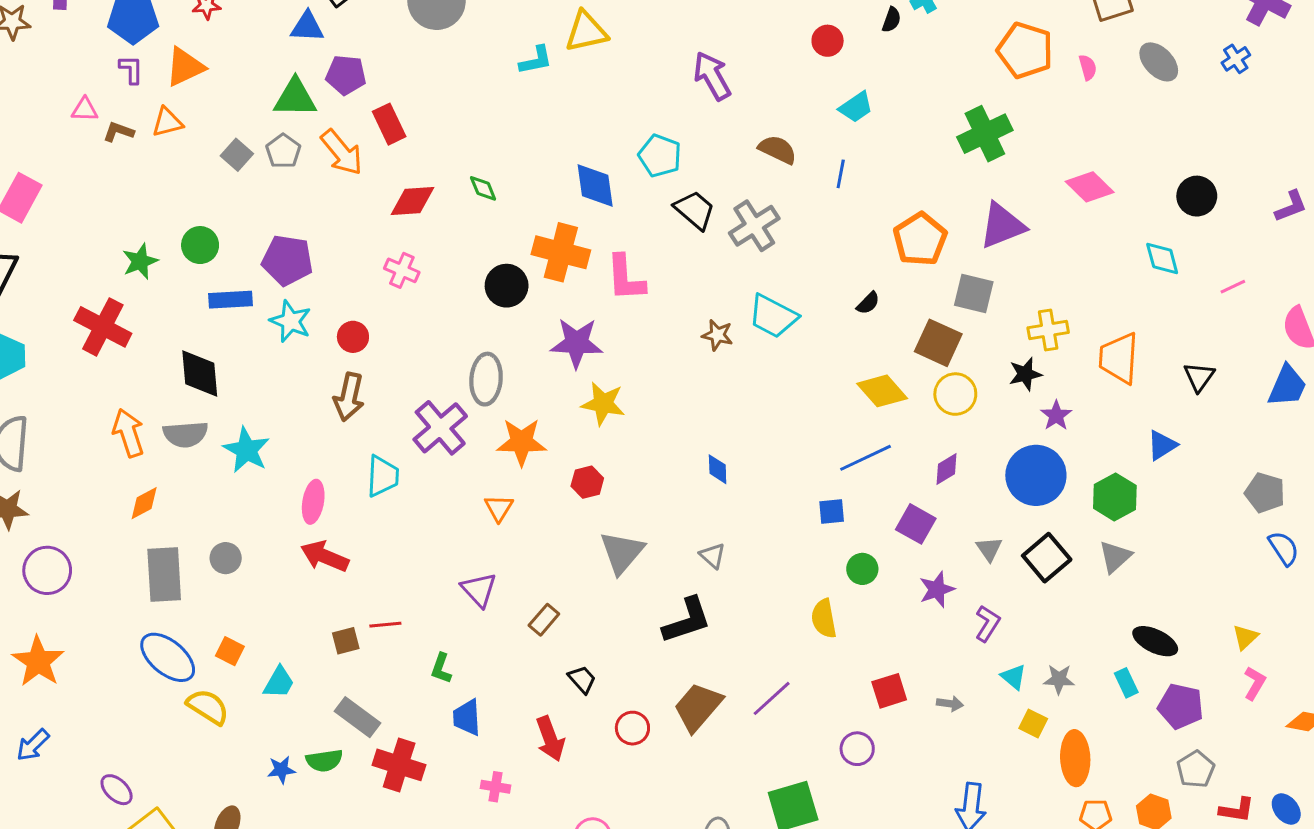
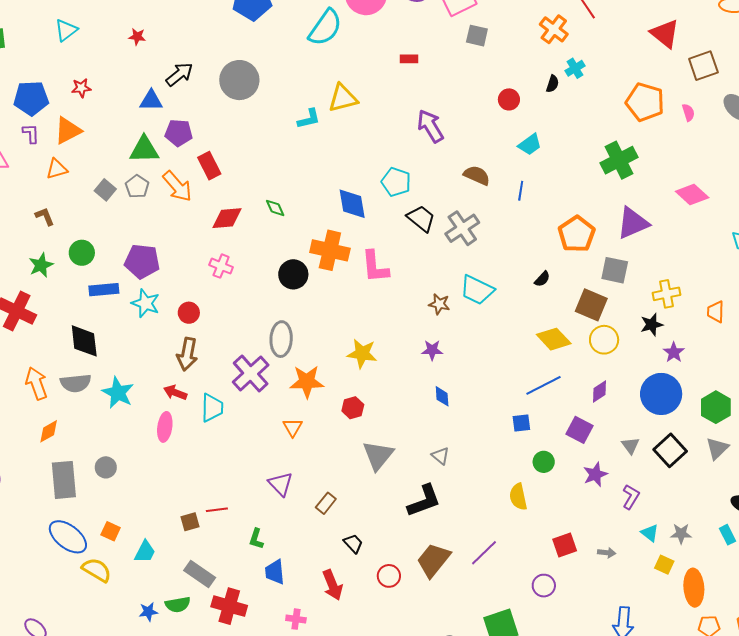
brown L-shape: (118, 132) -> (45, 216), moved, turned 50
purple star: (577, 343) -> (432, 350), moved, size x0.6
orange trapezoid: (1119, 358) -> (716, 312), size x0.6
red arrow: (325, 556) -> (175, 393), moved, size x0.7

